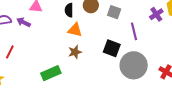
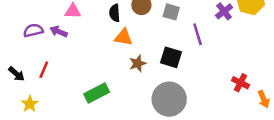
brown star: (75, 52) -> (138, 63), moved
gray circle: (134, 65) -> (169, 99), moved

